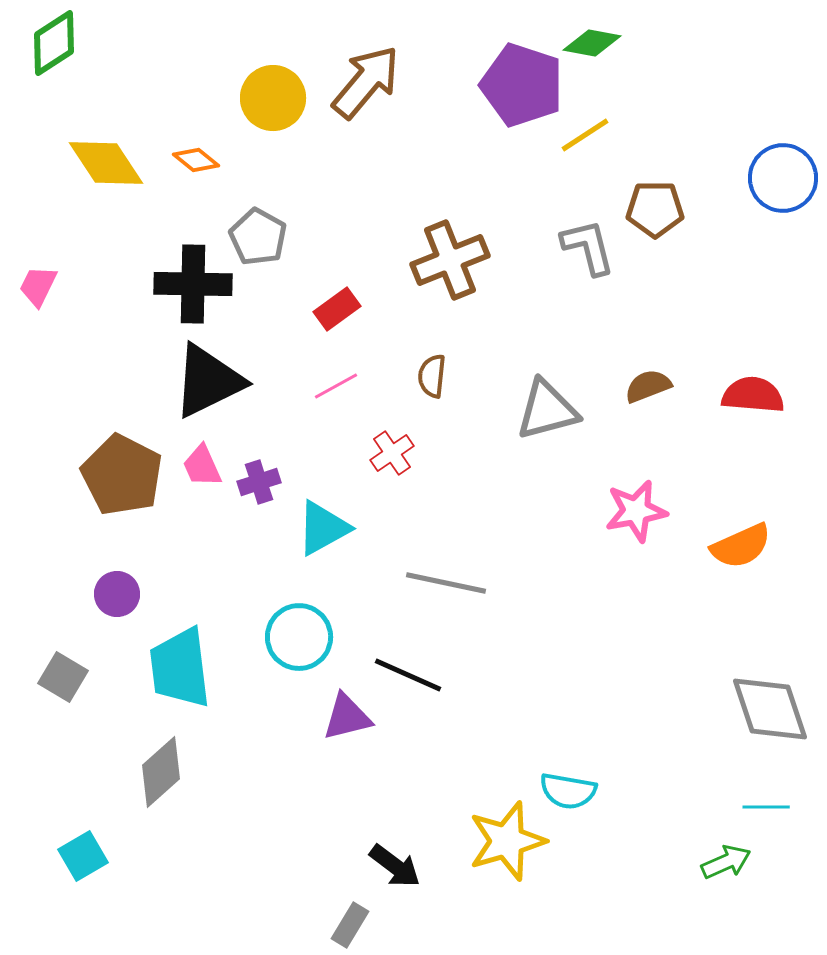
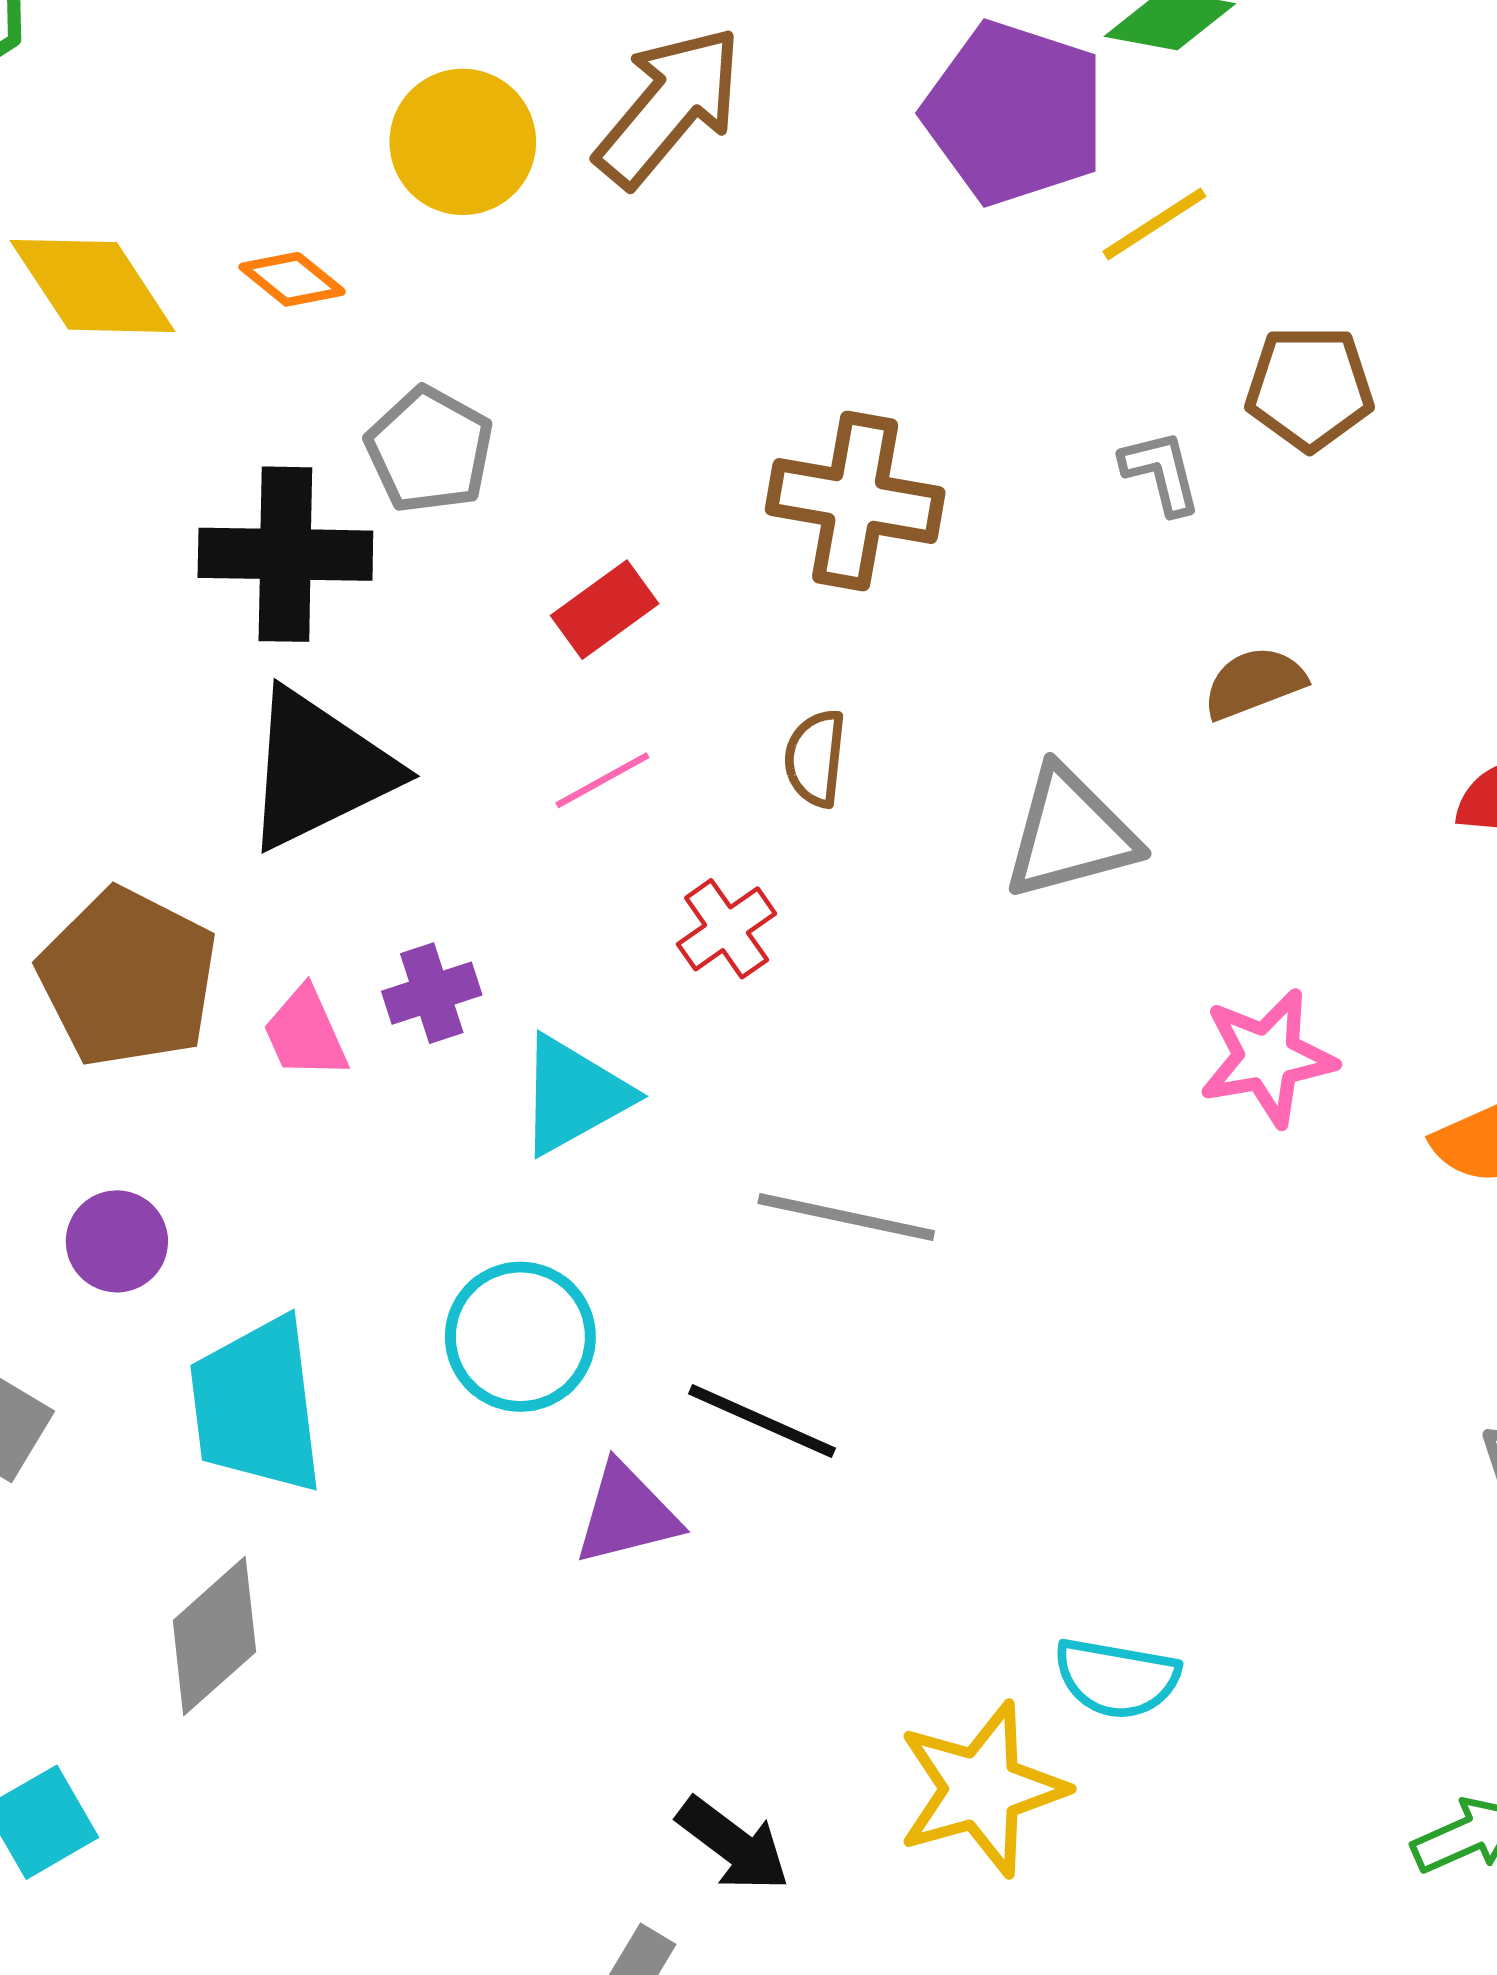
gray L-shape: (588, 247) -> (1161, 472), size x0.7
brown cross: (450, 260) -> (855, 501), turned 32
brown semicircle: (648, 386) -> (1254, 683), moved
pink trapezoid: (202, 466) -> (305, 1033), moved

